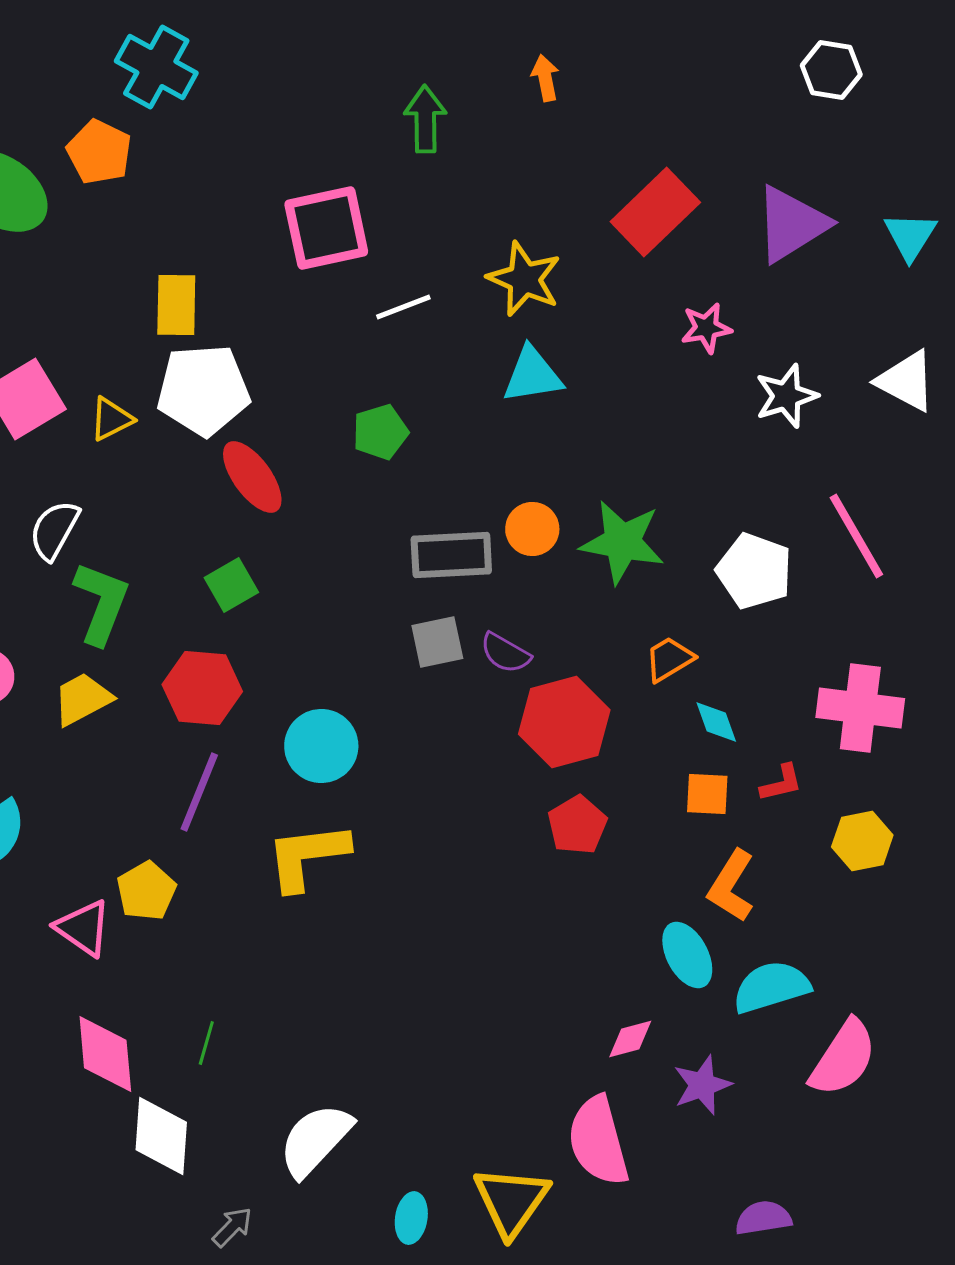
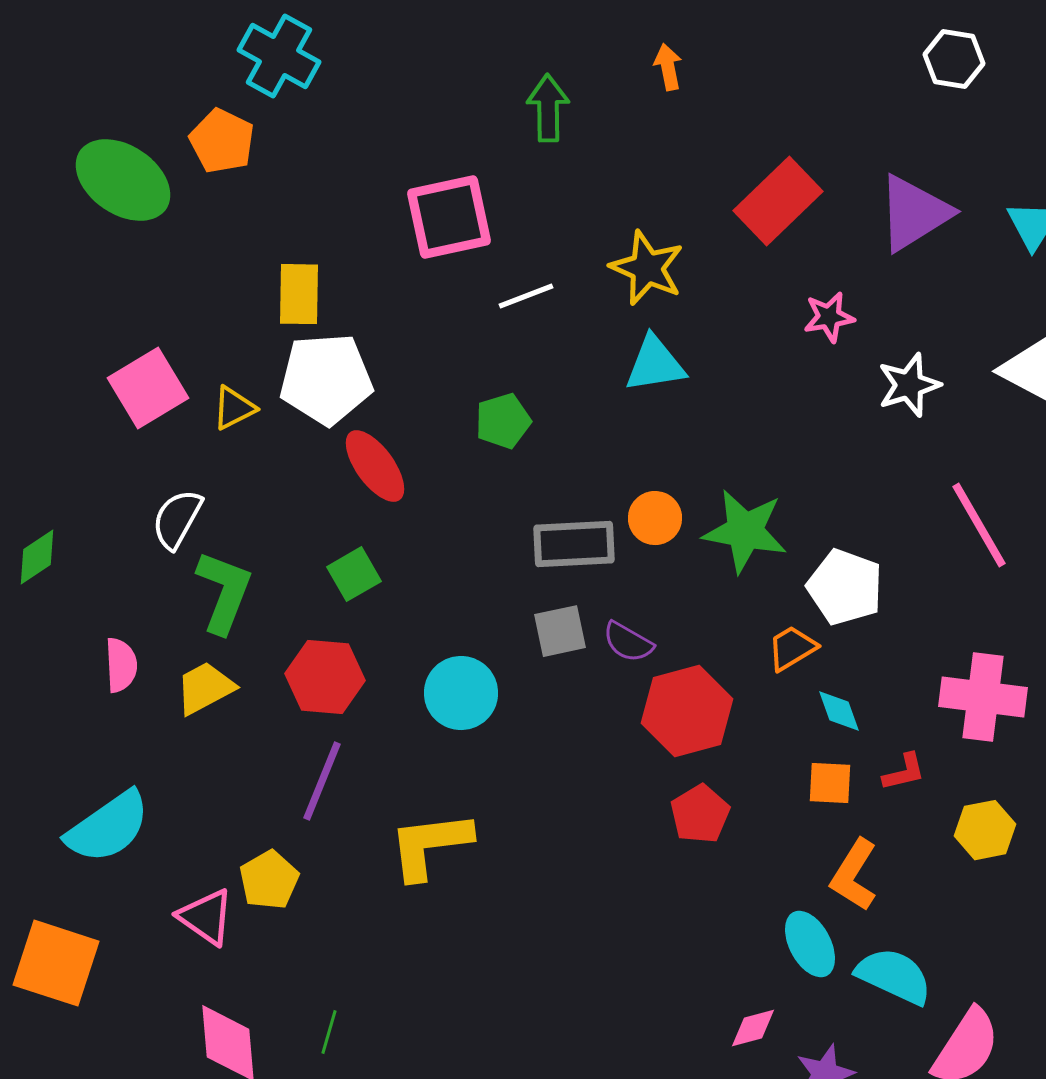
white pentagon: (754, 571) -> (845, 587), moved
cyan circle: (321, 746) -> (461, 693), moved
cyan semicircle: (771, 987) -> (894, 976), turned 42

